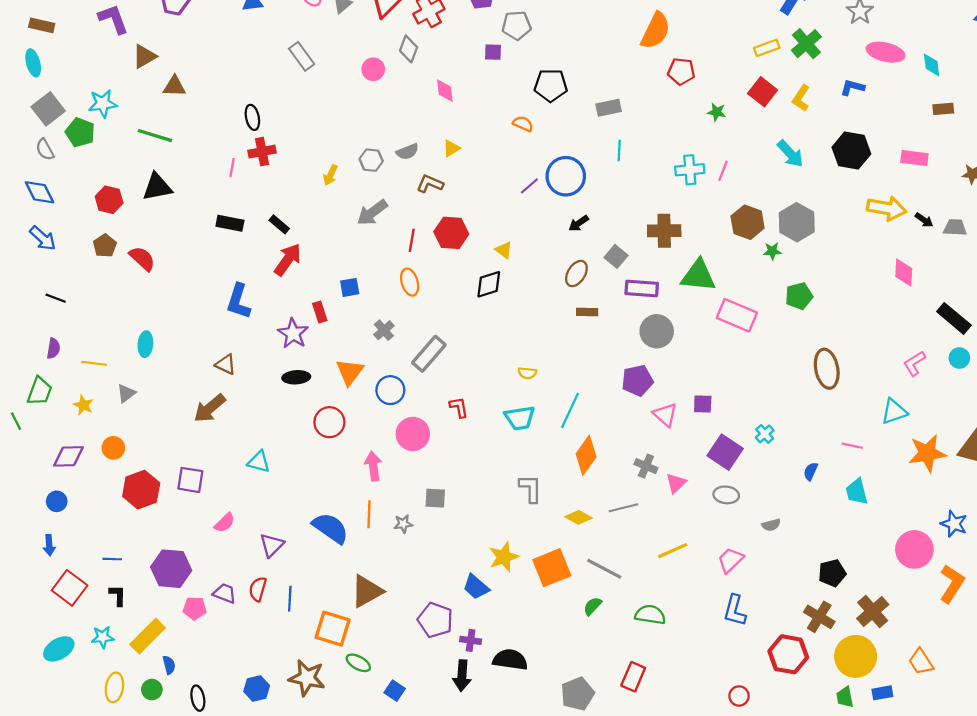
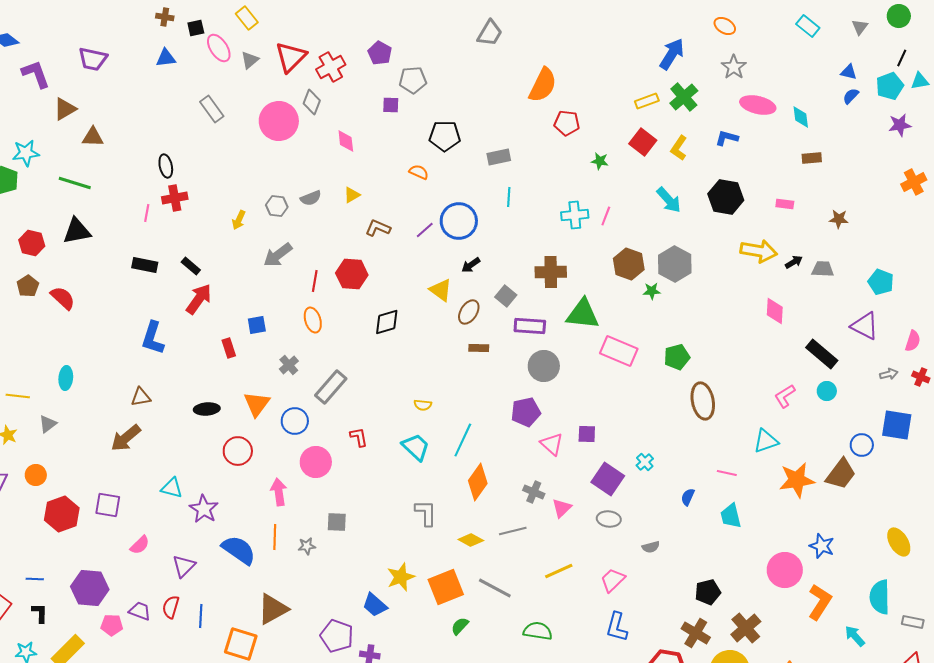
pink circle: (373, 69) -> (279, 121), size x1.8
pink rectangle: (914, 158) -> (785, 204), size x0.7
brown L-shape: (430, 184) -> (378, 228), moved
black arrow: (924, 220) -> (794, 262), turned -66
yellow triangle: (504, 250) -> (441, 290), moved, size x1.4
green pentagon: (799, 296) -> (677, 357), moved
purple star: (293, 333) -> (204, 509), moved
brown triangle: (226, 364) -> (141, 397), turned -35
cyan trapezoid: (520, 418) -> (416, 447), turned -128
green semicircle: (592, 606) -> (460, 626), moved

